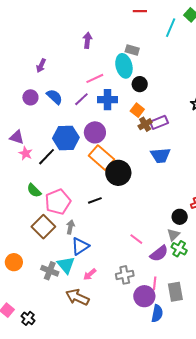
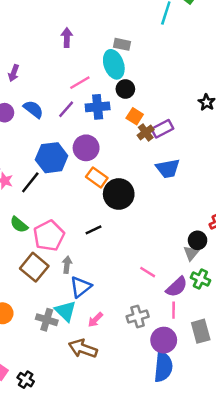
black circle: (140, 84) -> (125, 89), moved
orange rectangle: (102, 158) -> (97, 177), size x0.7
gray triangle: (173, 235) -> (191, 253), moved
pink line: (155, 283) -> (174, 310), moved
blue semicircle: (157, 313) -> (163, 367), moved, size x1.4

